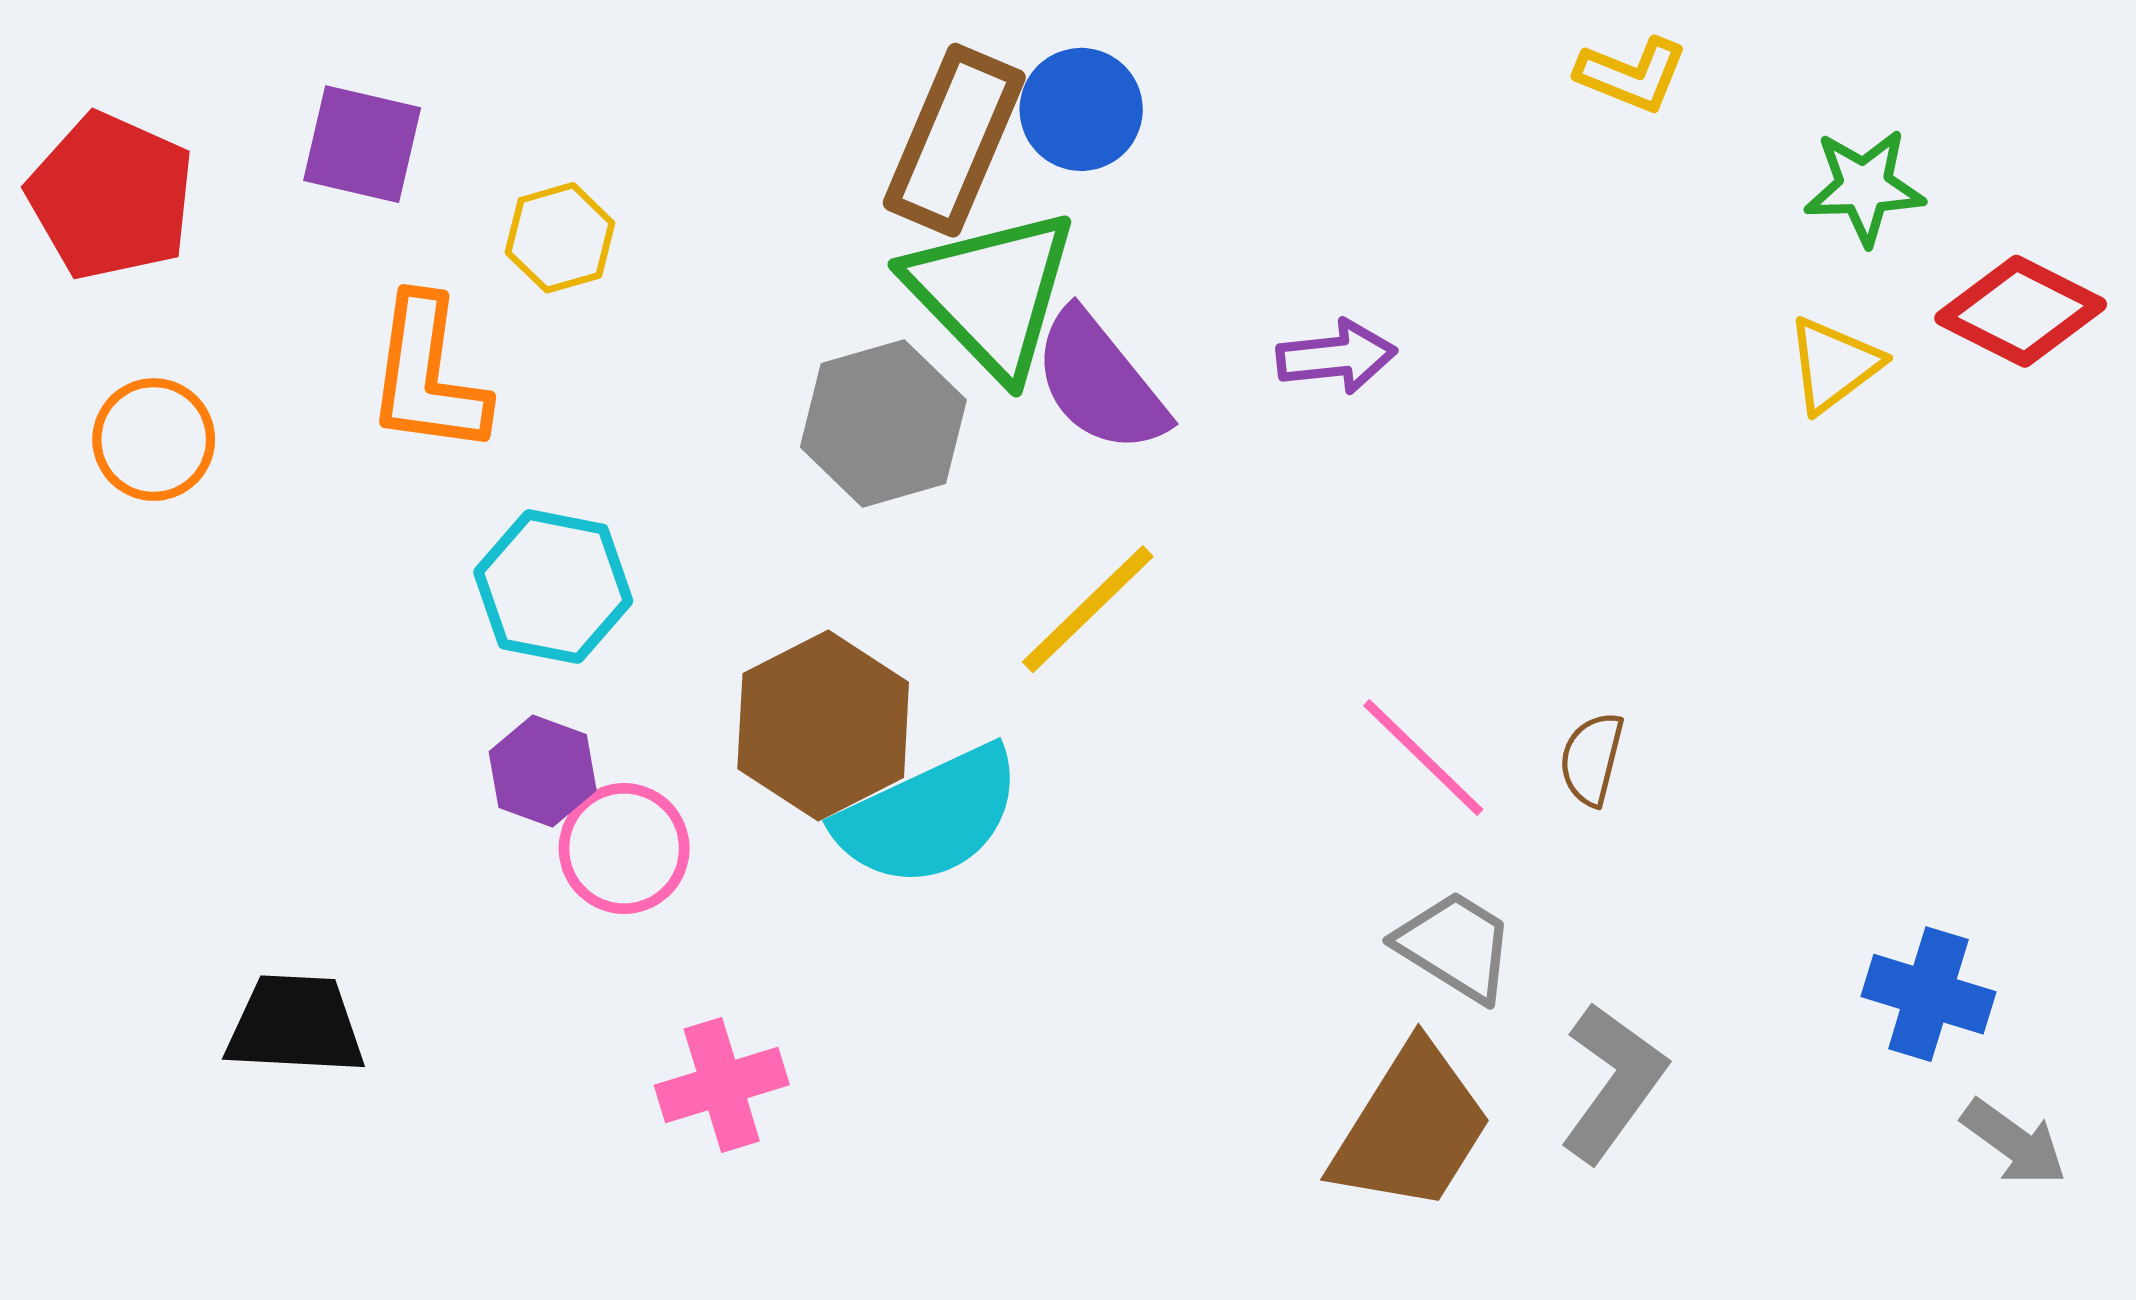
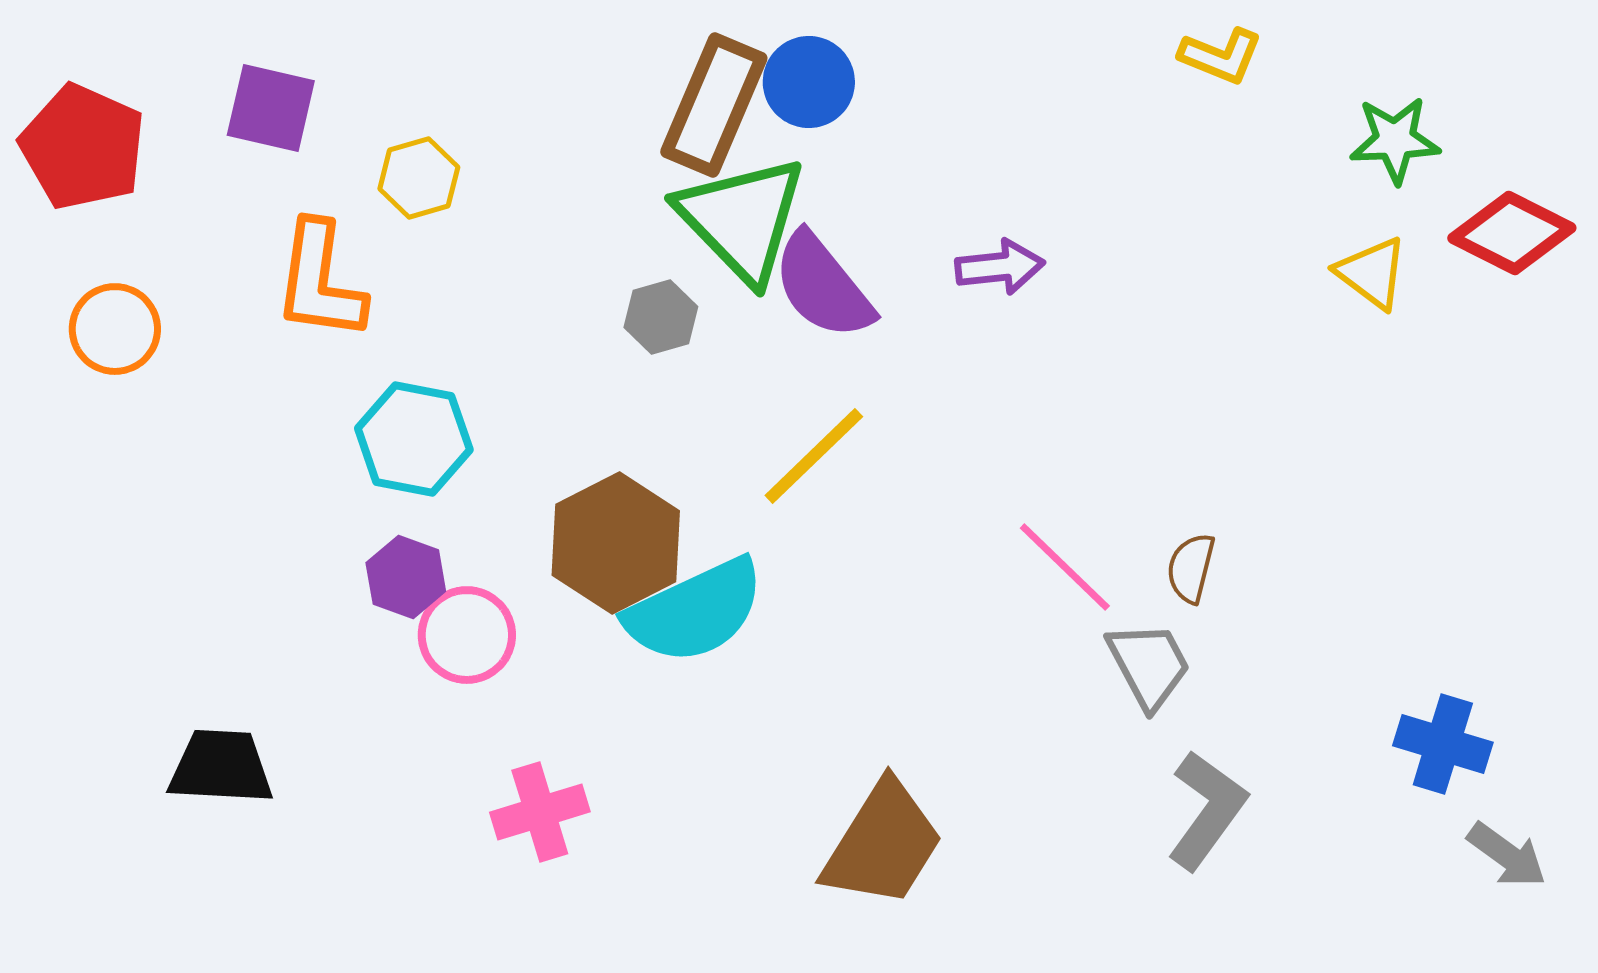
yellow triangle: (1834, 365) -> (1372, 273), turned -46
gray hexagon: (883, 423) -> (661, 317), size x0.6
gray trapezoid: (1455, 946) -> (1149, 665), moved, turned 30
brown trapezoid: (1411, 1128) -> (883, 844), moved

